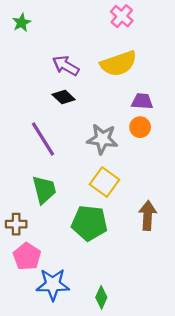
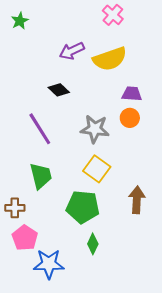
purple arrow: (66, 66) -> (72, 51), moved, turned -55
green diamond: (101, 297) -> (93, 244), moved

